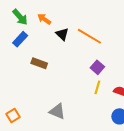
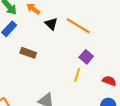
yellow line: (97, 87) -> (77, 75), moved

